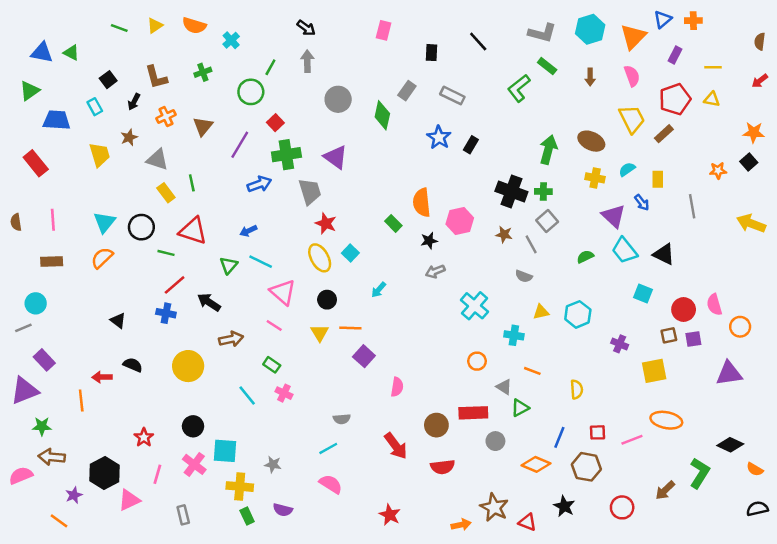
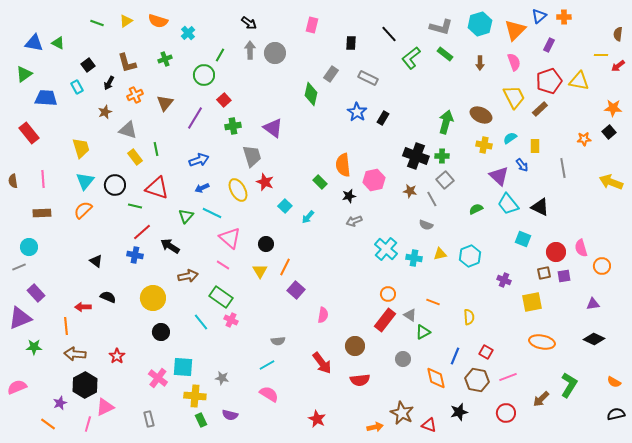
yellow line: (713, 67) -> (601, 55), moved
green L-shape: (519, 88) -> (411, 58), moved
gray circle: (338, 99) -> (275, 53), moved
yellow triangle: (712, 99) -> (579, 81), size x1.5
yellow trapezoid: (100, 155) -> (81, 148), moved
green cross: (286, 155) -> (233, 126), size x0.7
blue arrow: (259, 184) -> (199, 160), moved
yellow ellipse: (320, 258) -> (238, 190), moved
cyan arrow: (379, 290) -> (308, 217), moved
orange line: (350, 328) -> (285, 267), turned -66
cyan cross: (514, 335) -> (414, 258), moved
green rectangle: (272, 365) -> (221, 297), size x1.6
purple triangle: (729, 373) -> (593, 304), size x0.6
red rectangle: (473, 413) -> (385, 320), moved, turned -50
black circle: (193, 426) -> (161, 332), moved
red square: (597, 432) -> (486, 352), turned 32
pink line: (632, 440) -> (508, 377), moved
black diamond: (730, 445) -> (594, 339), moved
brown arrow: (52, 457) -> (75, 354), moved
orange diamond: (536, 464) -> (436, 378), turned 55
pink line: (157, 474) -> (88, 424), moved
black star: (564, 506) -> (459, 412), turned 30

